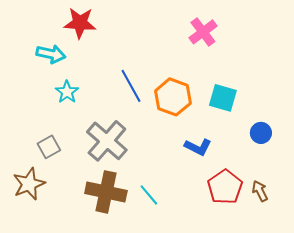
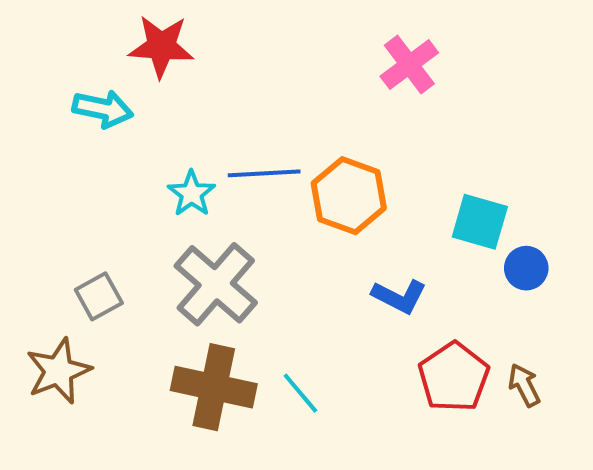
blue line: (131, 86) -> (264, 173), turned -64
cyan star: (67, 92) -> (192, 194), moved
cyan square: (223, 98) -> (480, 222), moved

